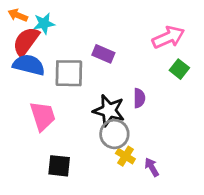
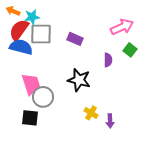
gray square: (69, 73) -> (41, 34), moved
purple semicircle: (139, 98) -> (108, 60), moved
gray circle: (114, 134) -> (43, 97), moved
black square: (59, 166) -> (30, 118), moved
purple arrow: (152, 167) -> (110, 121), turned -152

